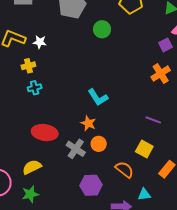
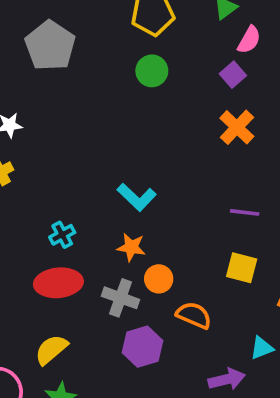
green circle: (102, 29) -> (152, 71), moved
cyan cross: (35, 88) -> (62, 235), moved
orange semicircle: (124, 170) -> (194, 315), moved
purple hexagon: (91, 185) -> (142, 347), moved

